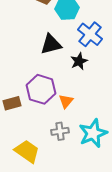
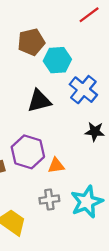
black star: (79, 61) -> (95, 131), moved, turned 30
orange triangle: (66, 101) -> (56, 166), turned 42

